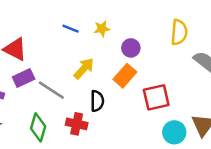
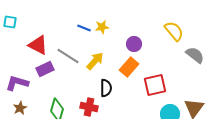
yellow star: (102, 29) -> (102, 27), moved
yellow semicircle: (179, 32) -> (174, 31), turned -45
gray line: (51, 90) -> (68, 56), moved

